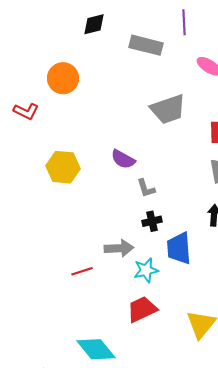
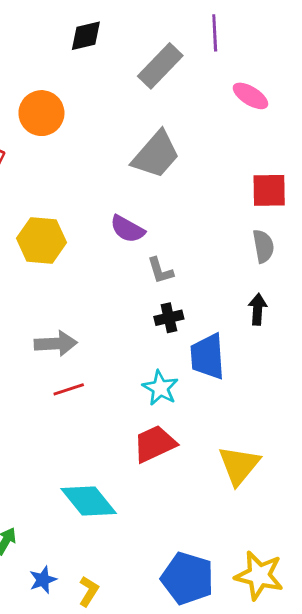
gray rectangle: (146, 45) -> (160, 66), turned -60
gray trapezoid: (168, 109) -> (156, 155), moved, turned -30
gray arrow: (119, 248) -> (56, 344), moved
cyan star: (146, 270) -> (160, 388), turned -30

